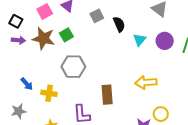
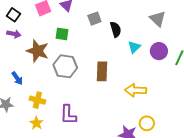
green square: (66, 35) -> (62, 34), turned 32
brown star: (43, 38) -> (38, 51), moved
yellow cross: (49, 93) -> (37, 100), moved
brown rectangle: (107, 95) -> (102, 71), moved

